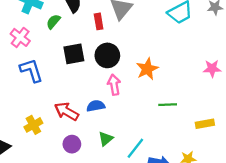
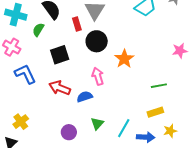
black circle: (107, 55) -> (97, 41), moved
green line: (168, 105) -> (159, 86), moved
red arrow: (66, 111) -> (60, 88), moved
yellow rectangle: (205, 124) -> (155, 112), moved
yellow cross: (33, 125) -> (21, 122), moved

